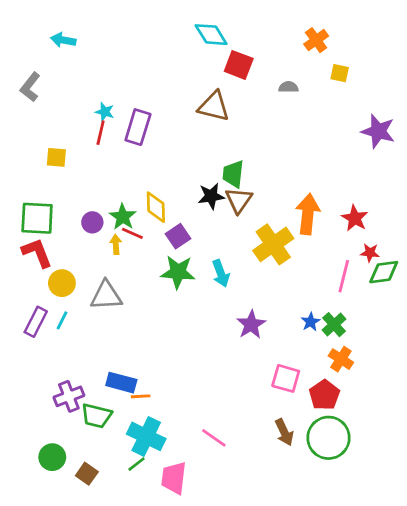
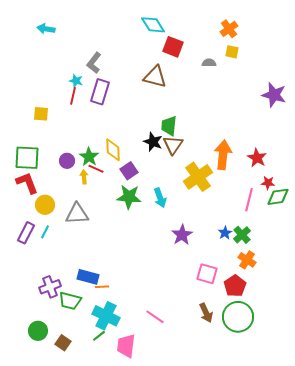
yellow square: (340, 73) -> (232, 52), moved
gray L-shape: (30, 87) -> (94, 63), moved
black star: (211, 196) -> (153, 142), turned 30

